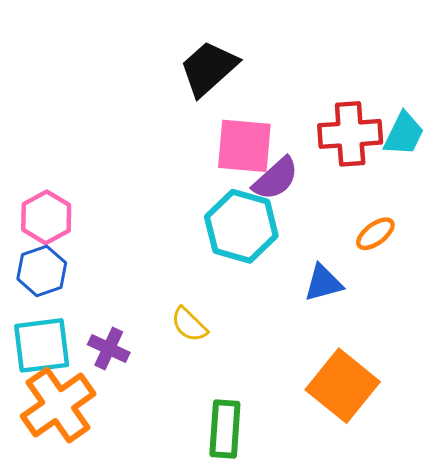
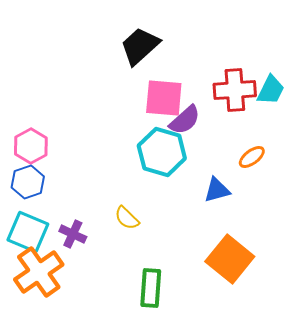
cyan square: (42, 345) -> (28, 232), turned 30

